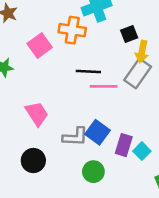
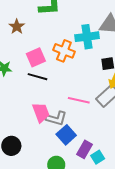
black line: (88, 71) -> (37, 77), moved
pink trapezoid: (37, 114) -> (41, 112), moved
gray L-shape: (75, 137) -> (56, 118), moved

